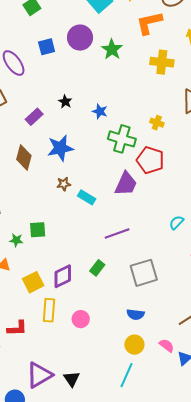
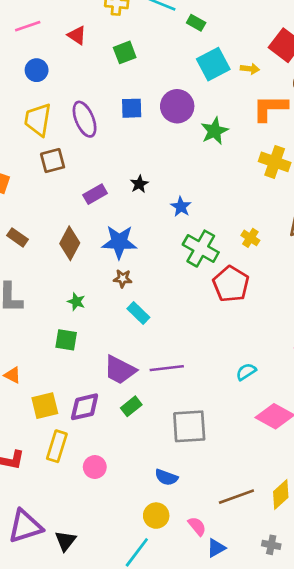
brown star: (64, 184) -> (123, 278), moved
purple trapezoid: (126, 184) -> (120, 370), moved, turned 80
green star: (16, 240) -> (76, 302), moved

